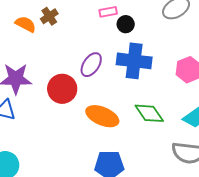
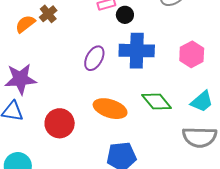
orange semicircle: (26, 24) -> (25, 24), turned -60
red circle: (62, 89) -> (60, 123), moved

